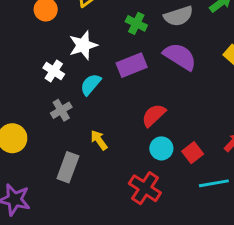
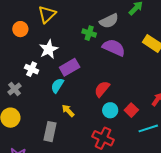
green cross: (136, 23) -> (89, 33), moved
purple rectangle: (132, 65) -> (70, 67), moved
cyan semicircle: (91, 84) -> (57, 86), moved
gray cross: (61, 110) -> (14, 89), moved

